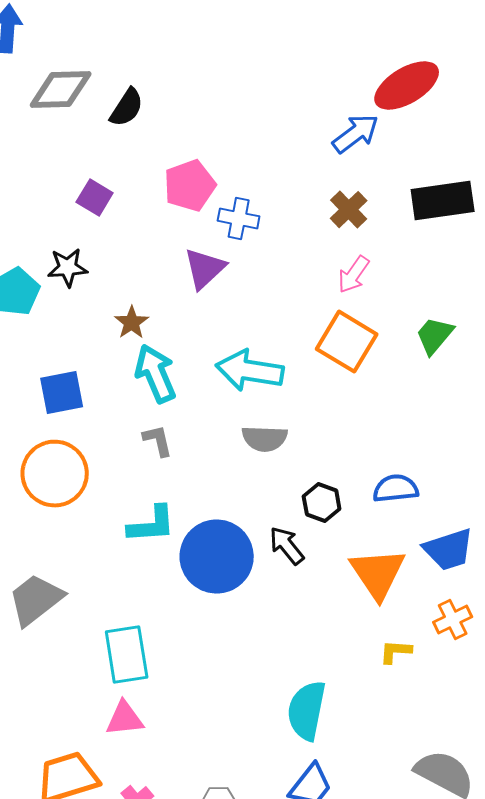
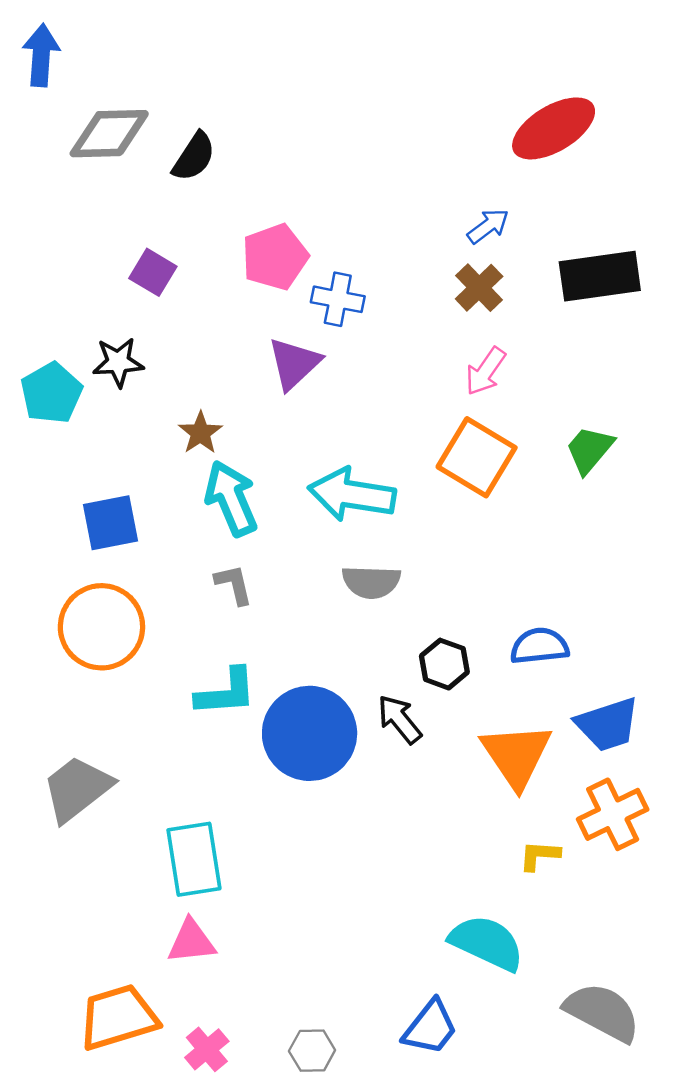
blue arrow: (356, 134) -> (488, 226), moved, size x0.7
orange cross: (453, 620) -> (613, 814), size x1.4
cyan semicircle: (307, 711) -> (487, 943), moved, turned 104

